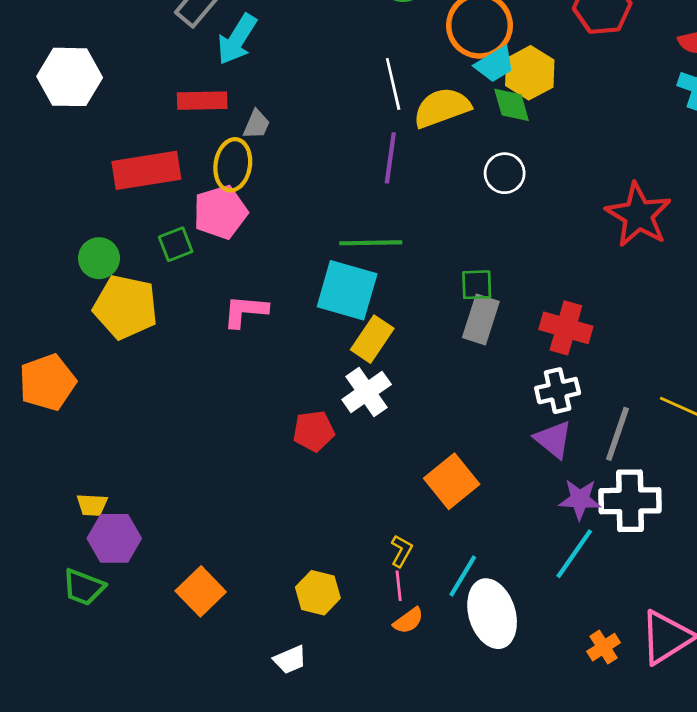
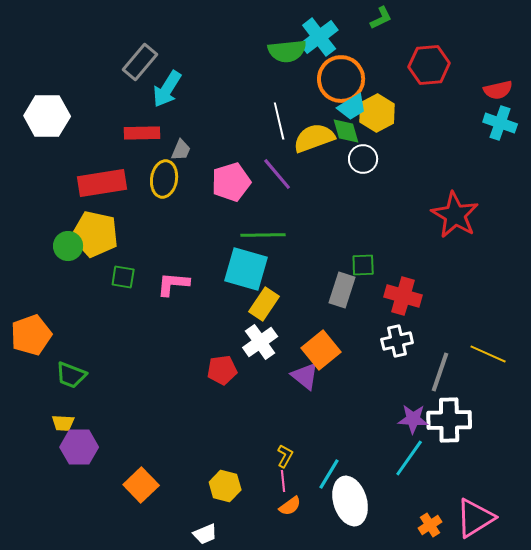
green diamond: (512, 105) -> (346, 131), moved
purple line: (390, 158) -> (277, 174), turned -48
white circle: (505, 173) -> (363, 159), moved
pink pentagon: (220, 212) -> (231, 182), moved
green square: (176, 244) -> (123, 277), moved, turned 30
green square: (477, 285) -> (363, 265), moved
yellow pentagon: (125, 307) -> (95, 234), moved
purple triangle: (553, 439) -> (305, 376), moved
orange square: (452, 481) -> (321, 350), moved
green trapezoid: (84, 587) -> (71, 375), moved

